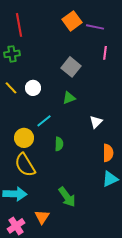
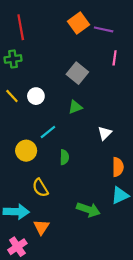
yellow semicircle: (25, 165) -> (40, 188), moved, size x0.7
green arrow: (67, 197) -> (88, 210), moved, turned -35
orange triangle: (42, 217) -> (41, 227), moved

